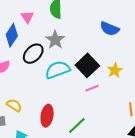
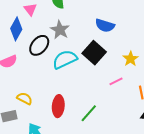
blue semicircle: (110, 29) -> (105, 25), moved
yellow star: (115, 70) -> (131, 59), moved
pink line: (92, 88) -> (116, 81), moved

